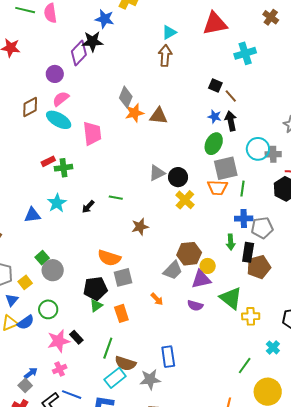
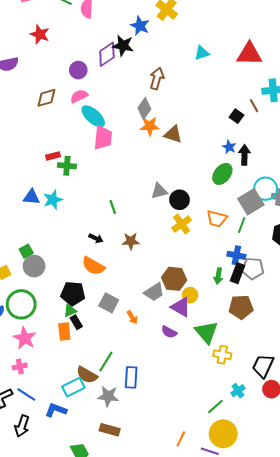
brown arrow: (165, 56) -> (157, 78), moved
brown line: (231, 96) -> (254, 106), moved
cyan ellipse: (59, 120) -> (93, 116), moved
gray square: (226, 168) -> (251, 202), moved, turned -30
green line: (116, 198) -> (113, 207), turned 48
black arrow: (88, 207) -> (96, 238), moved, turned -120
blue triangle: (32, 215) -> (31, 197), moved
black rectangle: (248, 252) -> (237, 273), moved
gray square: (123, 277) -> (109, 303), moved, turned 30
purple triangle: (201, 279) -> (181, 307), turned 30
green circle: (48, 309) -> (21, 304), size x1.5
orange rectangle: (121, 313) -> (64, 332), moved
black rectangle: (76, 337) -> (76, 322), moved
pink star: (58, 341) -> (25, 338), turned 30
green line: (108, 348) -> (106, 362), moved
green line: (245, 366) -> (215, 406), moved

